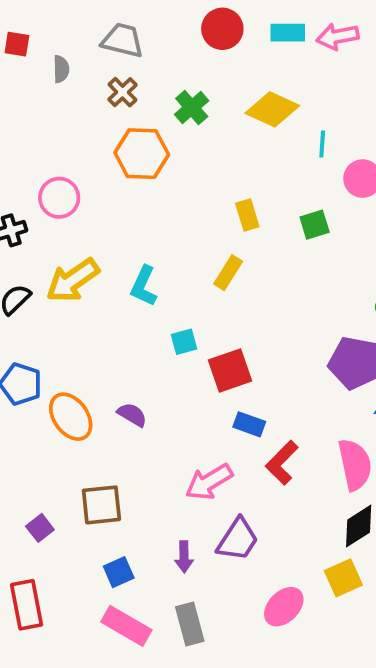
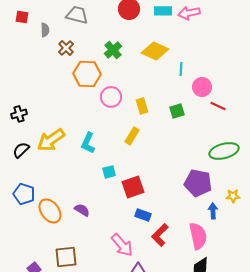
brown cross: (123, 92) -> (66, 48), moved
pink circle: (59, 198) -> (111, 97), moved
pink arrow: (209, 482) -> (122, 245), turned -100

